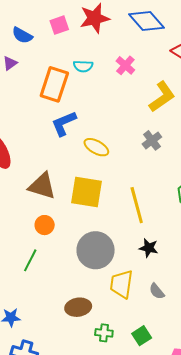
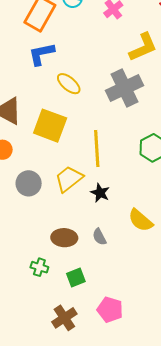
gray cross: (152, 140) -> (125, 88), size x1.8
gray circle: (96, 250) -> (29, 183), moved, size x0.7
yellow trapezoid: (121, 284) -> (69, 179), moved, turned 32
brown ellipse: (78, 307) -> (64, 238), moved

